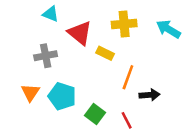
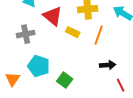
orange line: (128, 77) -> (99, 35), moved
orange triangle: (30, 92) -> (13, 79), moved
red line: (127, 120) -> (121, 85), moved

